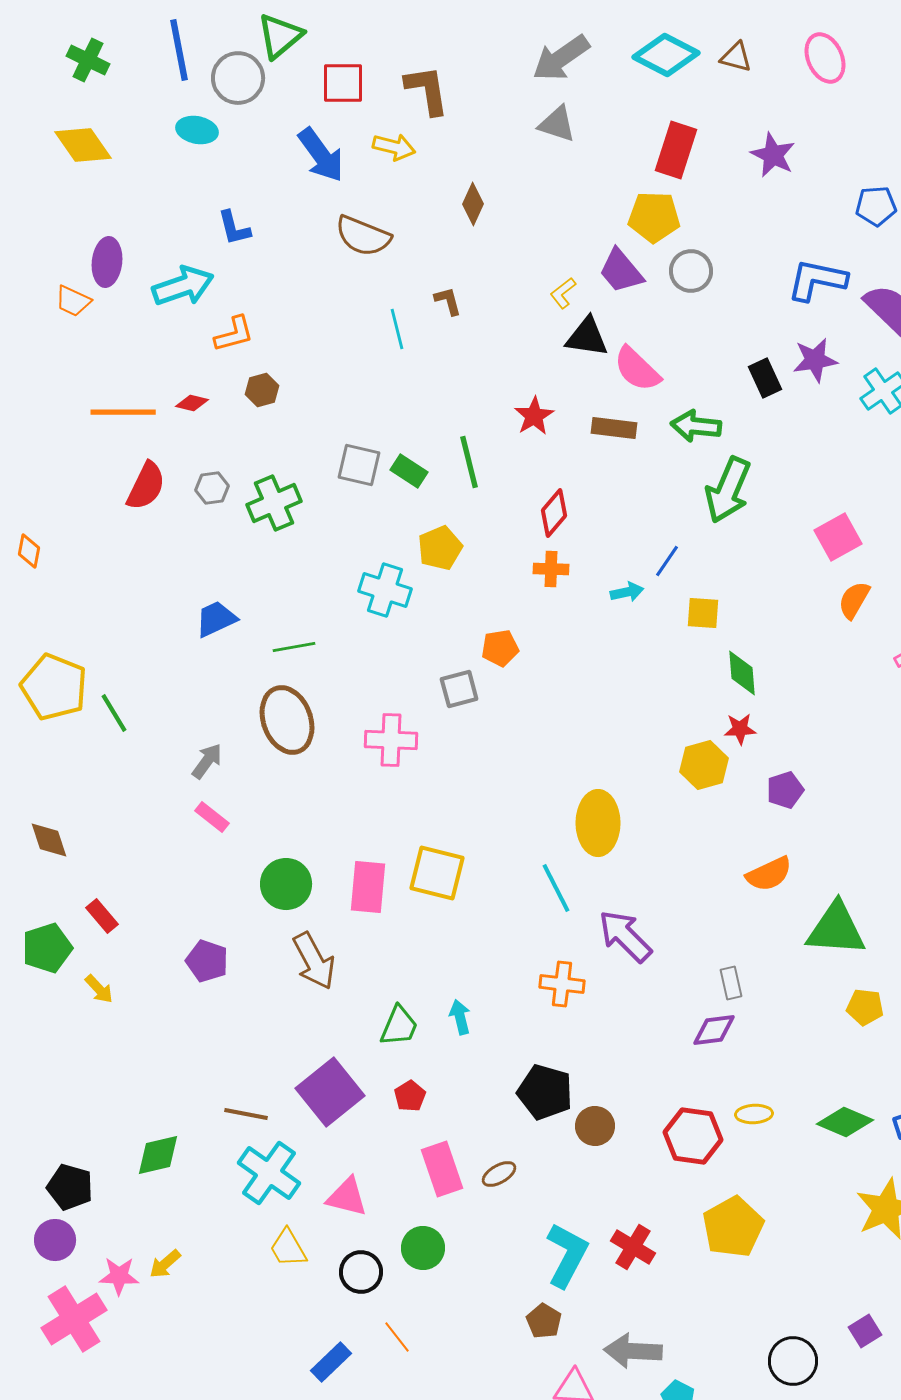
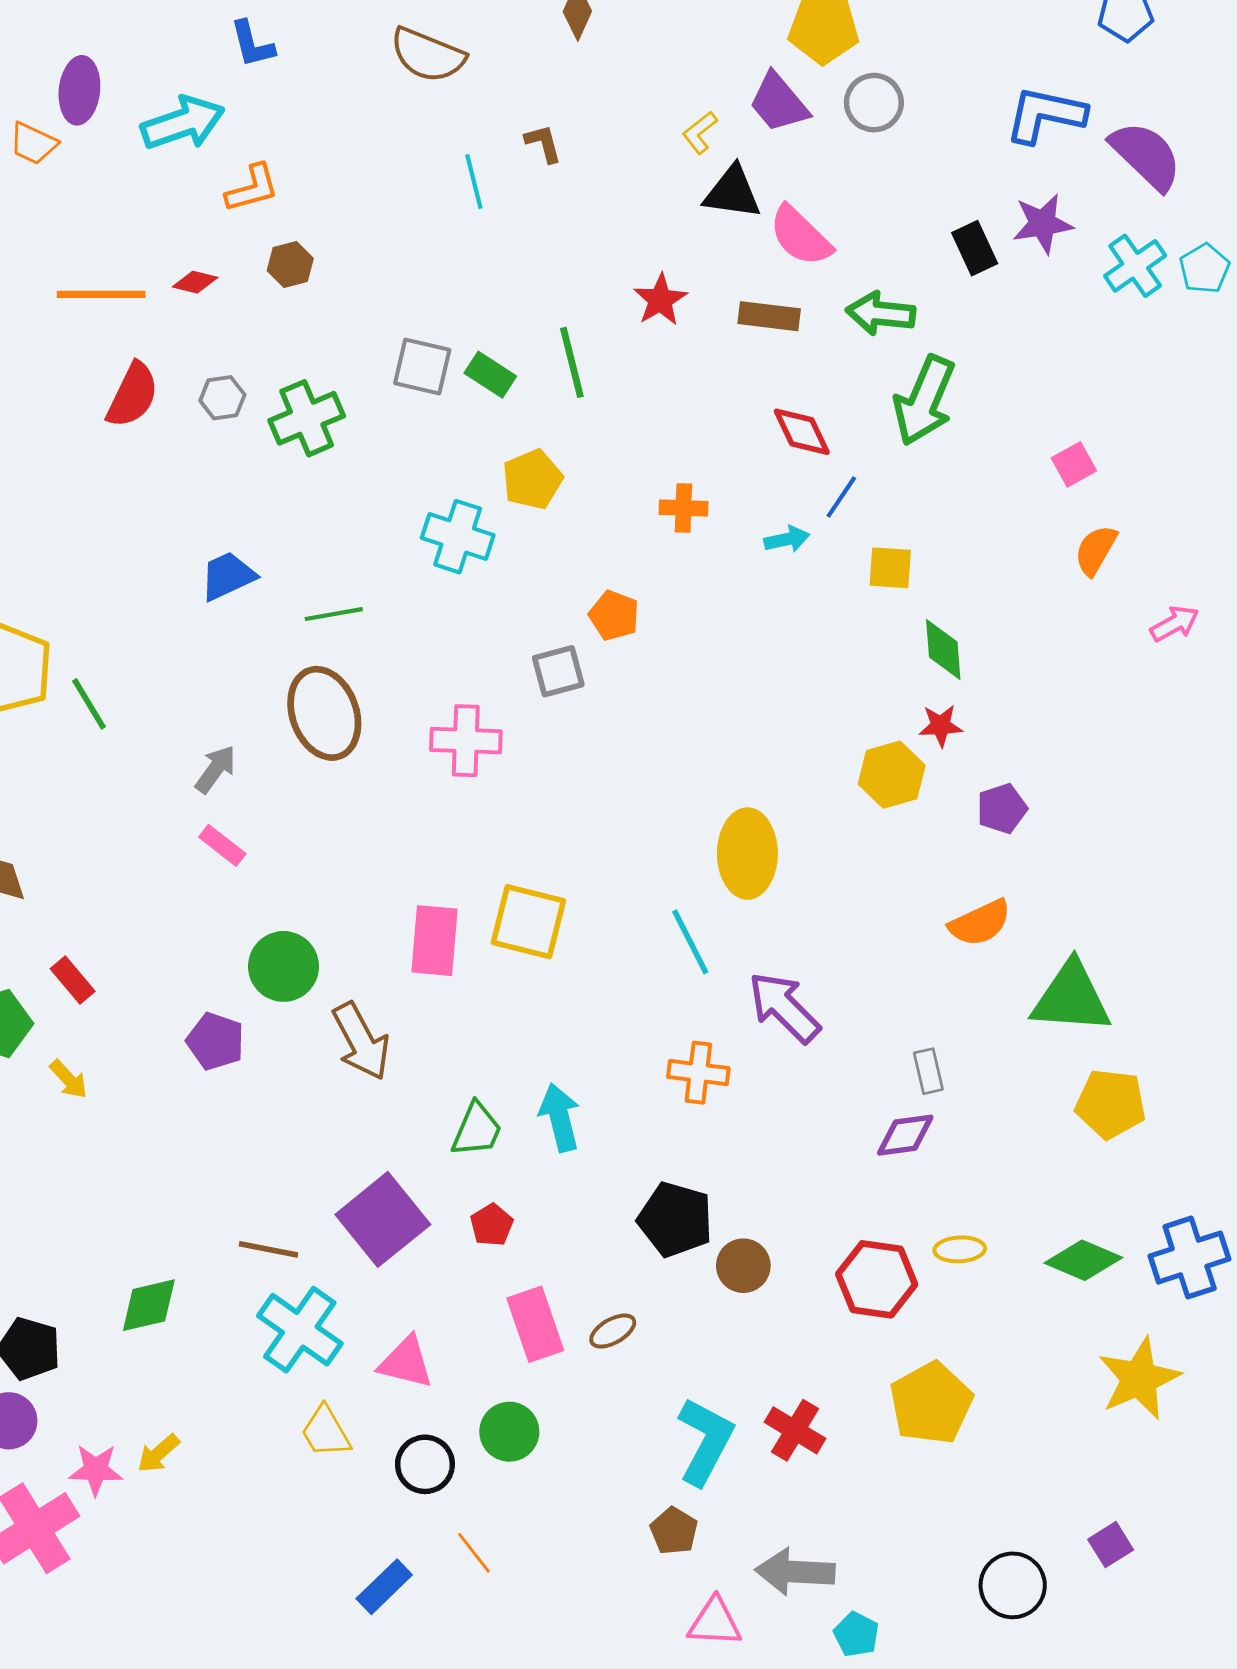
red diamond: (554, 513) -> (802, 432), moved, turned -66
pink square: (838, 537) -> (1074, 464), size x0.7
orange pentagon: (500, 648) -> (614, 615), turned 30
green circle: (286, 884) -> (284, 966), moved
yellow pentagon: (865, 1007) -> (1111, 1104), size x1.4
cyan arrow: (460, 1017) -> (560, 1117), size x1.4

